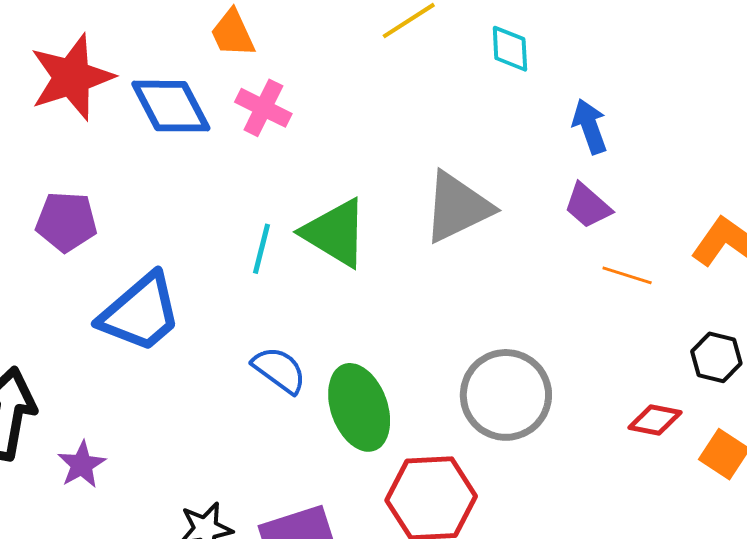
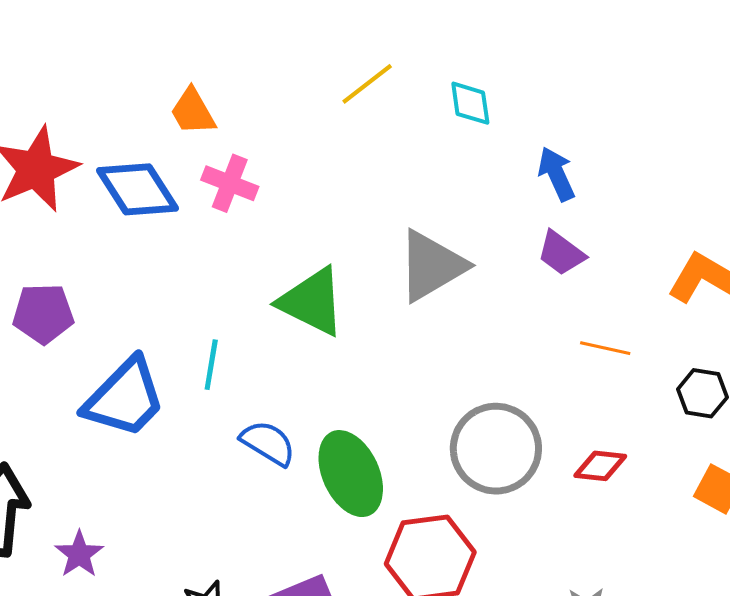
cyan line: (262, 249) -> (211, 365), moved
orange line: (627, 275) -> (605, 348), moved
red diamond: (655, 420) -> (600, 466), moved

